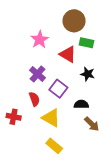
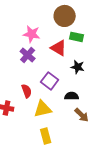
pink star: (40, 40) -> (32, 34), turned -30
purple cross: (38, 74) -> (28, 55), moved
yellow triangle: (51, 118) -> (43, 109), turned -42
yellow rectangle: (54, 146) -> (46, 136), turned 35

